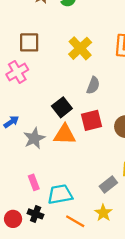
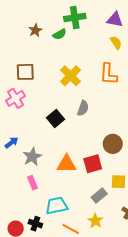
black square: (62, 107) -> (55, 119), moved
red square: (92, 120) -> (93, 164), moved
orange triangle: (65, 134) -> (67, 164), moved
pink rectangle: (34, 182) -> (32, 183), moved

